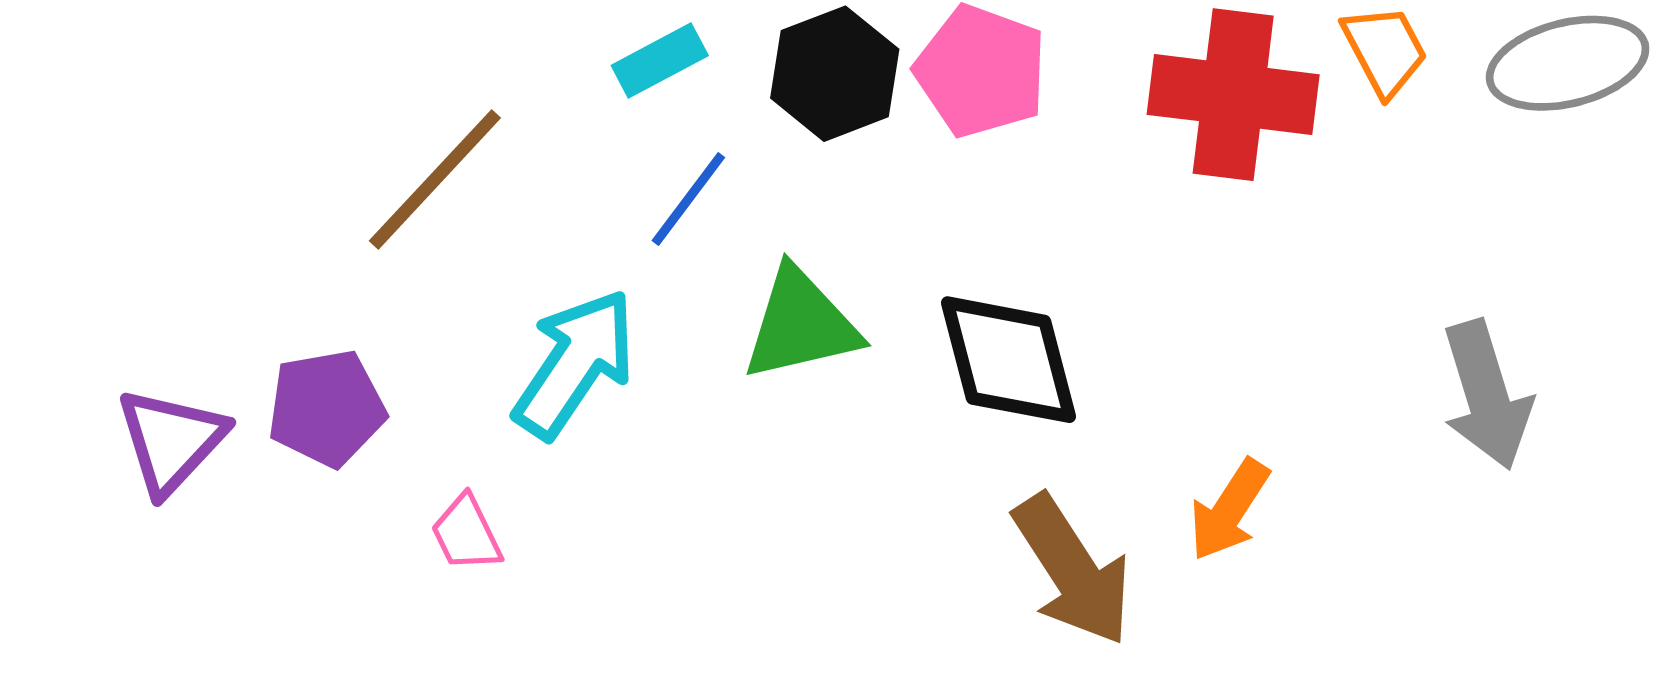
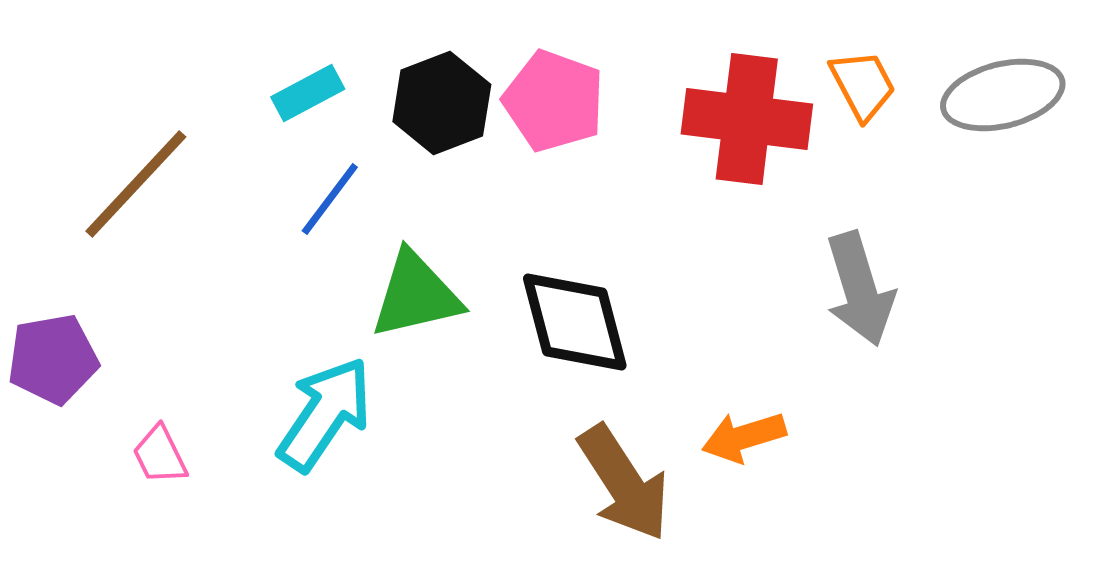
cyan arrow: (575, 364) -> (325, 414), moved
gray arrow: (1487, 395) -> (860, 289), moved
orange arrow: (1229, 510) -> (744, 437), turned 40

